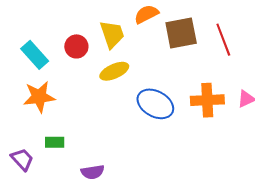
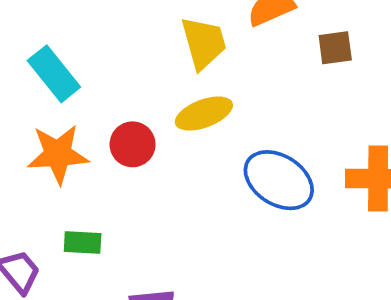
brown square: (181, 33) -> (335, 48), size x0.6
red circle: (76, 46) -> (133, 144), moved

